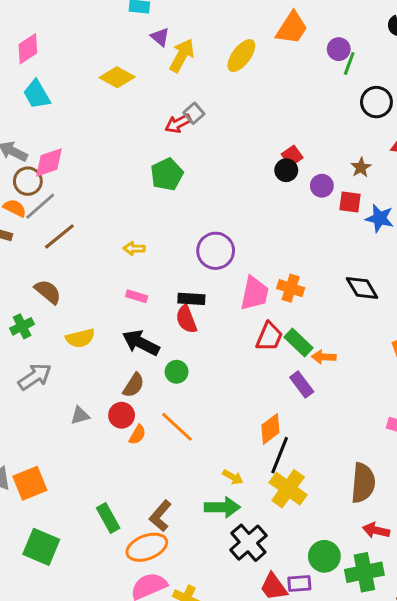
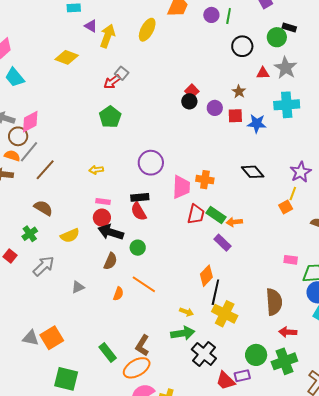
green line: (349, 64) -> (229, 16), moved
red circle: (122, 415) -> (102, 218), moved

